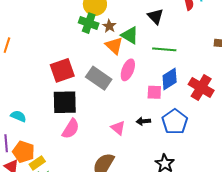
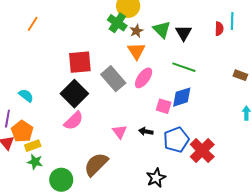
green triangle: (130, 35) -> (162, 30), moved
red cross: (201, 87) -> (202, 151), moved
black square: (65, 102) -> (74, 94), turned 32

